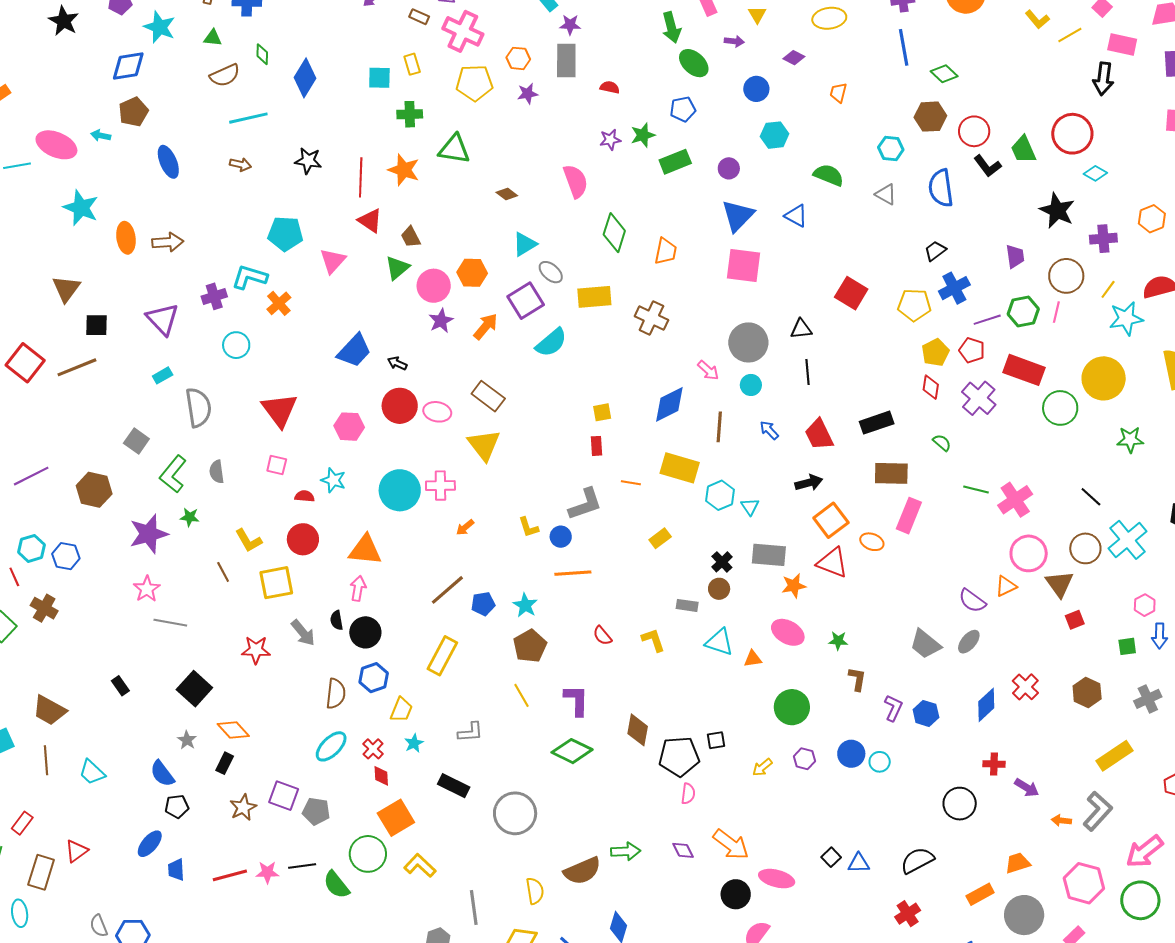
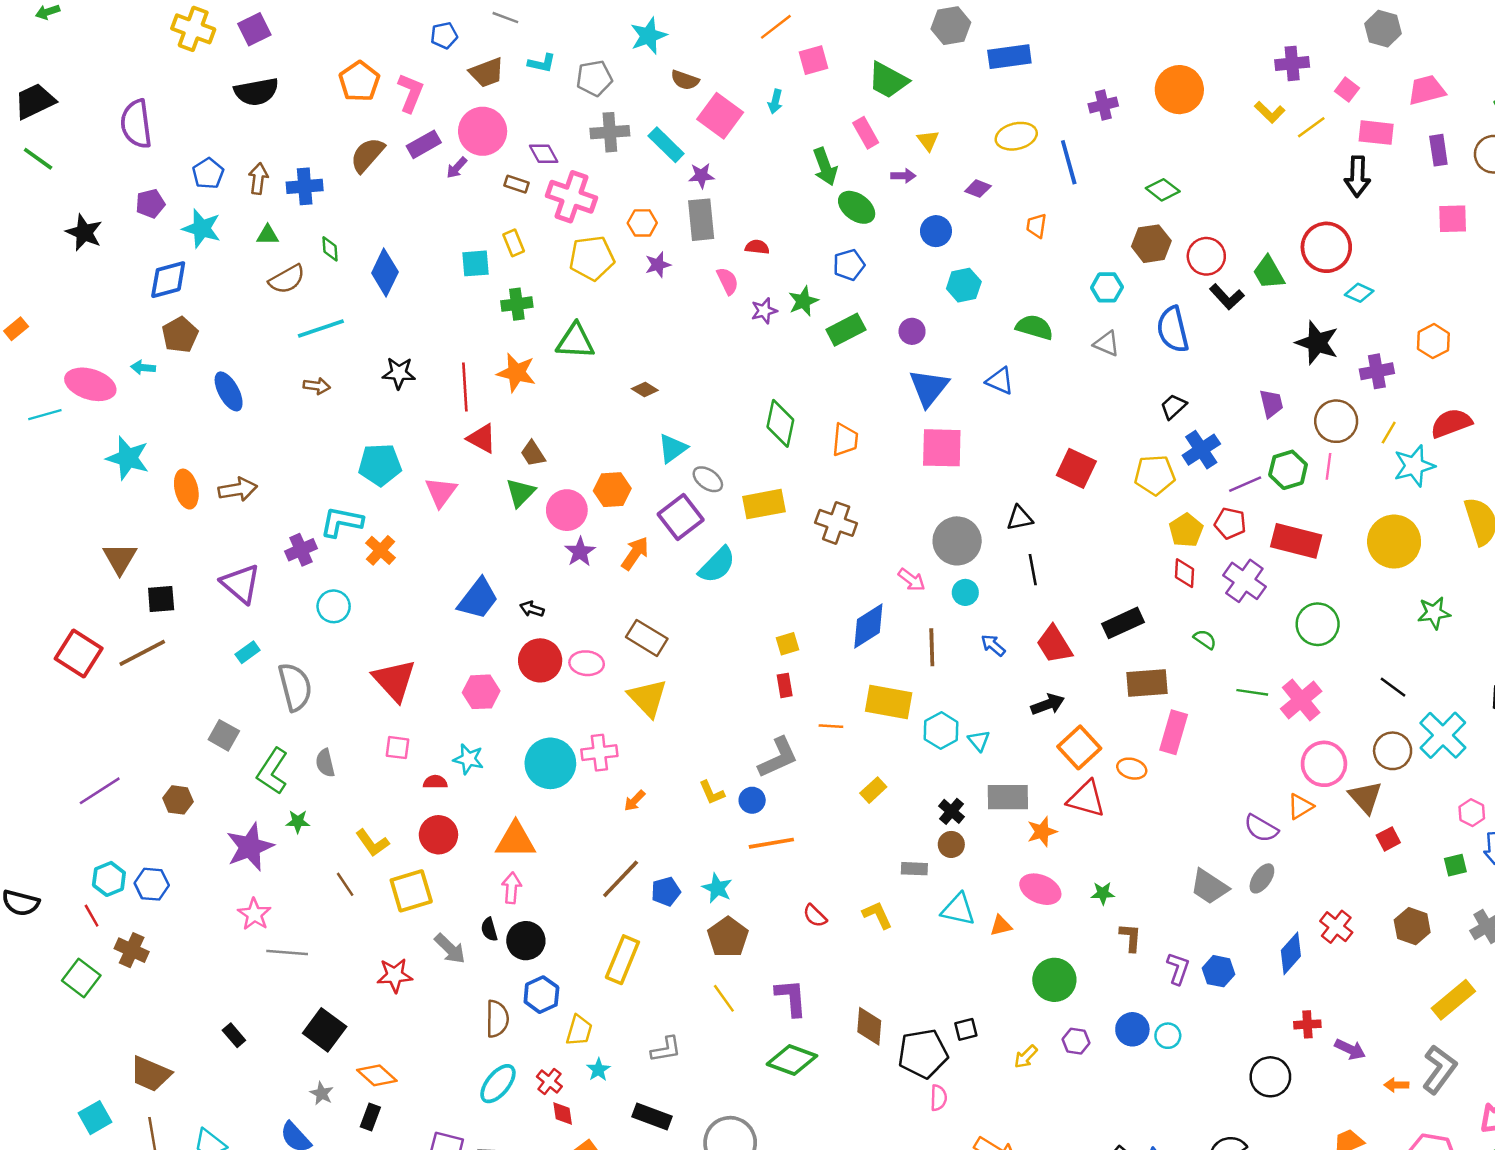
blue line: (904, 47) -> (1069, 162), moved
pink semicircle: (576, 181) -> (728, 281), moved, size x0.7
green circle: (1060, 408) -> (1318, 624), moved
brown hexagon: (94, 490) -> (178, 800), size x0.7

